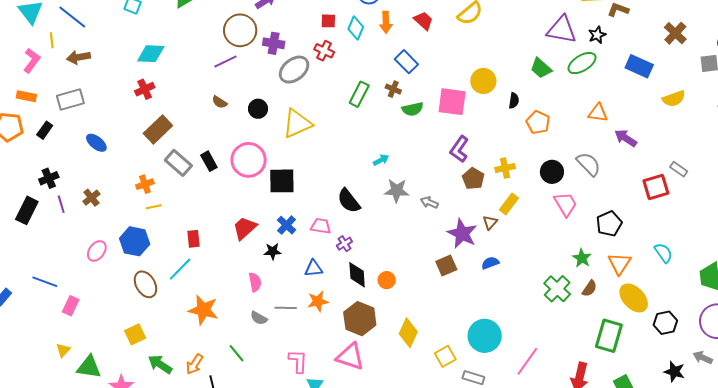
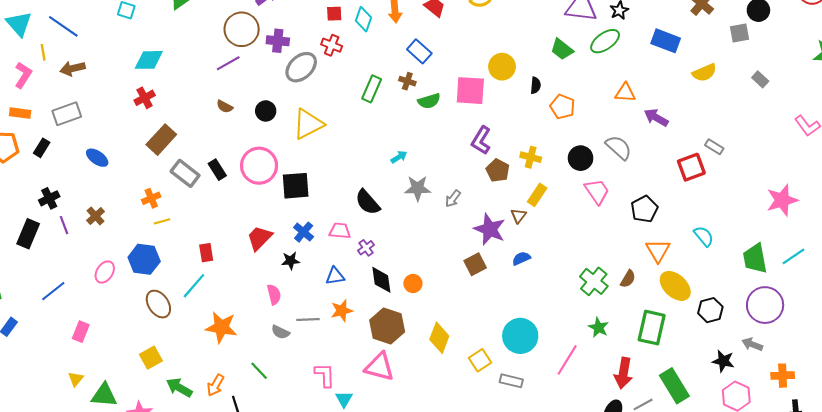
yellow cross: (505, 168) -> (531, 157), turned 30
gray arrow: (429, 202) -> (453, 199), turned -72
green star: (582, 258) -> (598, 327), moved
blue line: (45, 282) -> (53, 291), moved, turned -55

